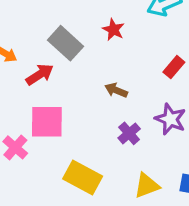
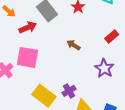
purple cross: (129, 133) -> (69, 91), moved

